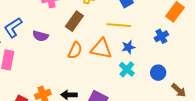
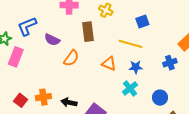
brown rectangle: (74, 21) -> (88, 32), turned -54
orange triangle: (101, 49) -> (109, 64), size x0.7
orange semicircle: (75, 50) -> (71, 58), moved

